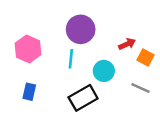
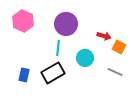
red arrow: (127, 44) -> (104, 36), turned 40
pink hexagon: (28, 49) -> (23, 21), moved
black rectangle: (83, 98) -> (53, 73), moved

